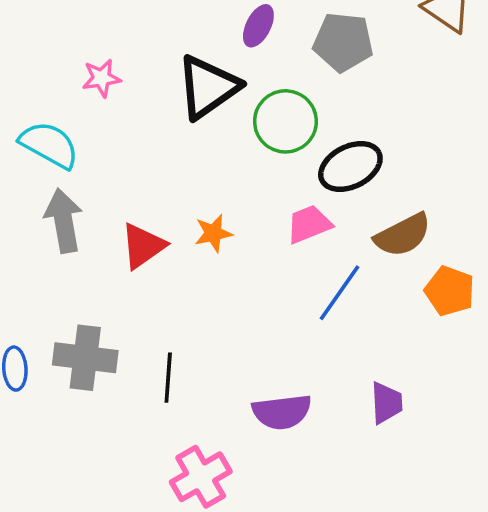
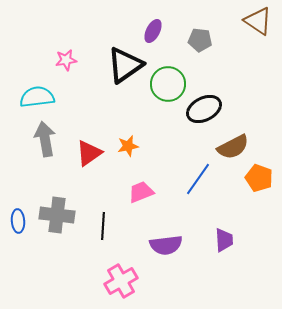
gray pentagon: (343, 42) -> (200, 40), size x0.7
cyan semicircle: (49, 145) -> (37, 97), turned -36
pink trapezoid: (309, 224) -> (141, 192), moved

